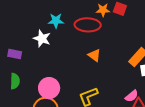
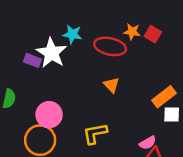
white star: (42, 39) -> (51, 53), size x1.4
purple rectangle: (15, 54) -> (32, 60), moved

